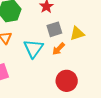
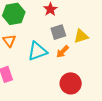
cyan triangle: (33, 48) -> (37, 51), turned 35

